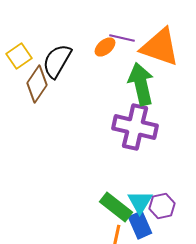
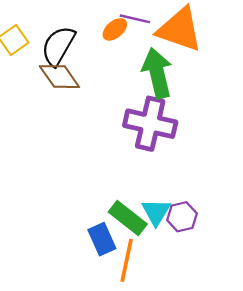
brown diamond: (37, 84) -> (59, 77), moved, turned -69
blue rectangle: (140, 225) -> (102, 239), moved

